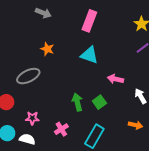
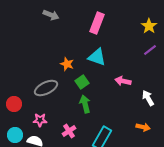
orange star: (47, 49) -> (67, 64), moved
gray ellipse: (28, 76) -> (46, 88), moved
green square: (99, 102) -> (82, 82), moved

